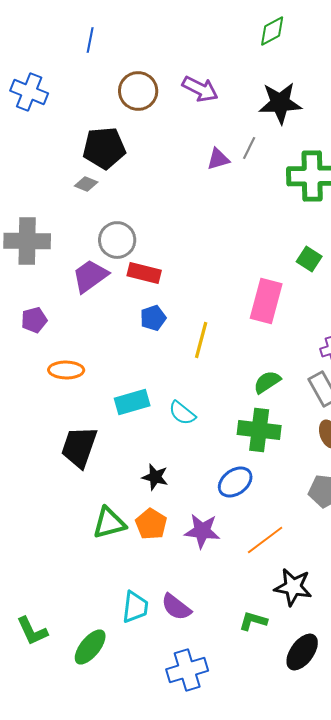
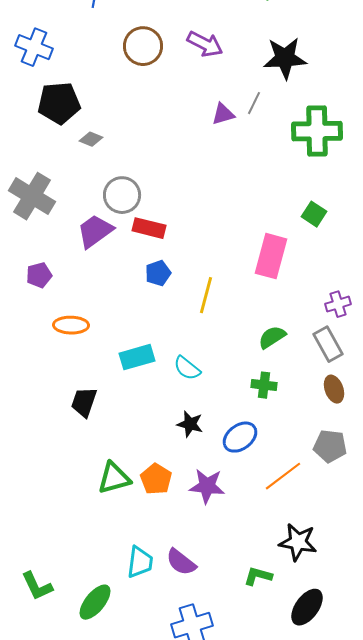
black pentagon: (104, 148) -> (59, 103), moved
gray cross: (27, 241) -> (32, 196), turned 30
green cross: (259, 430) -> (264, 385), size x0.6
black trapezoid: (79, 447) -> (84, 402), size x0.7
black star: (155, 477) -> (190, 424), moved
orange line: (265, 540) -> (283, 476), moved

